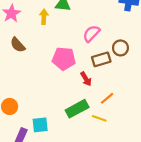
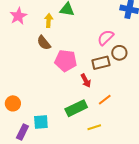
pink semicircle: (91, 34) -> (106, 38), moved
brown semicircle: (18, 45) -> (44, 43), moved
yellow line: (99, 118) -> (94, 127), moved, turned -40

